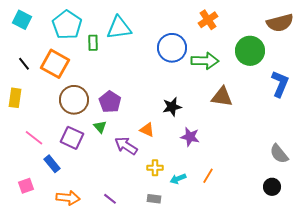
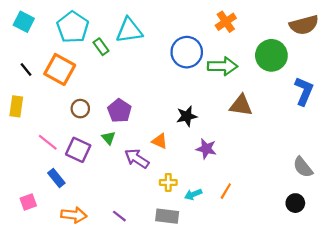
green rectangle: (93, 43) -> (101, 47), turned -35
brown circle: (74, 100) -> (80, 109), size x0.6
pink line: (34, 138) -> (48, 142), moved
gray rectangle: (154, 199) -> (167, 216), size x1.5

